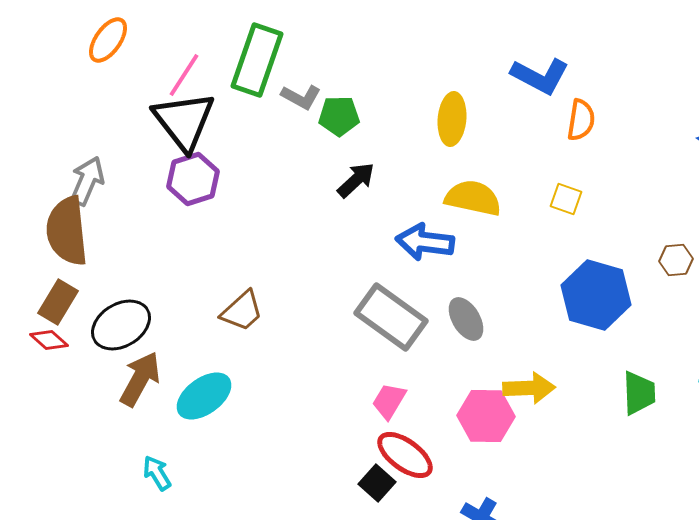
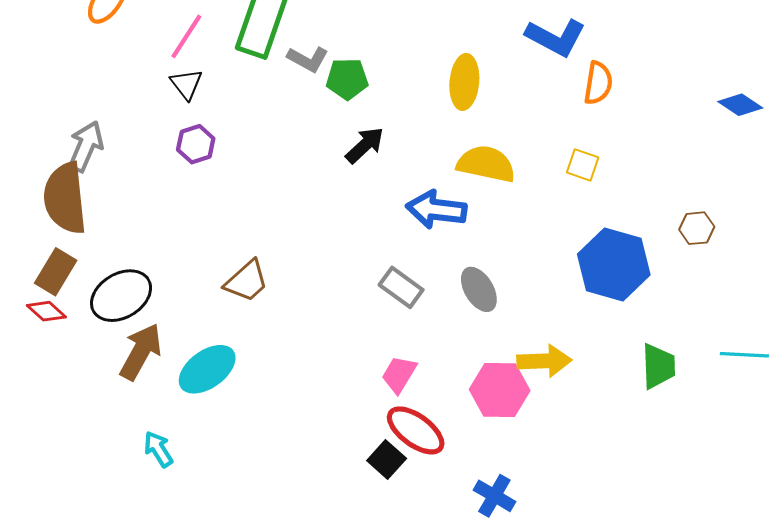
black triangle: (184, 121) -> (186, 84), size x0.5
purple hexagon: (193, 179) -> (196, 144), size x0.7
gray rectangle: (391, 317) -> (401, 287), size x0.6

